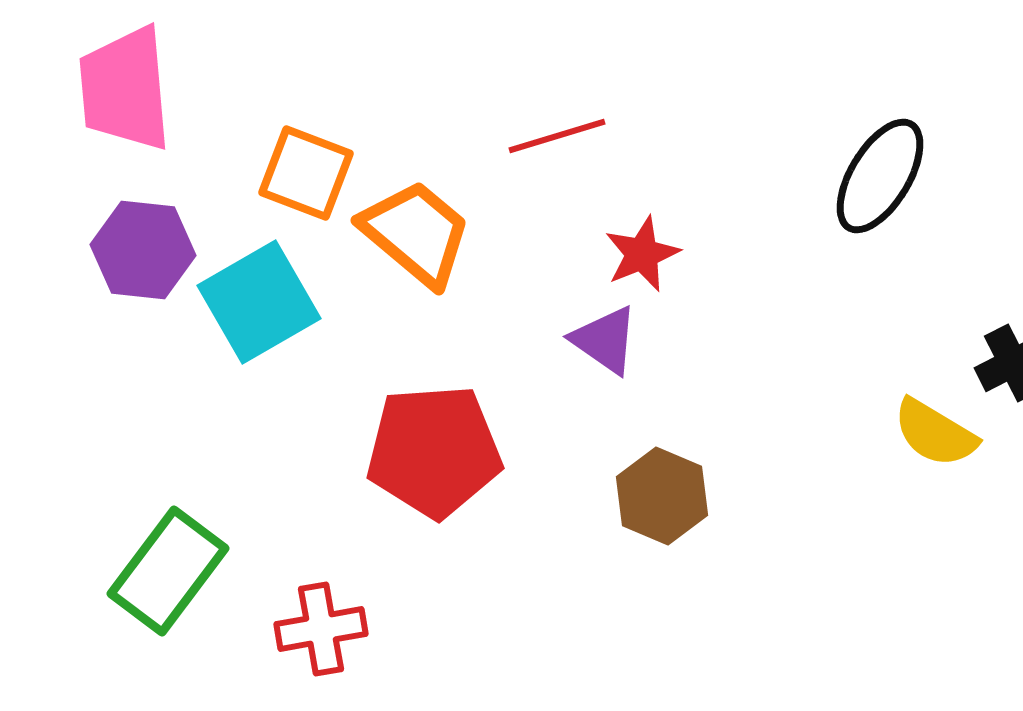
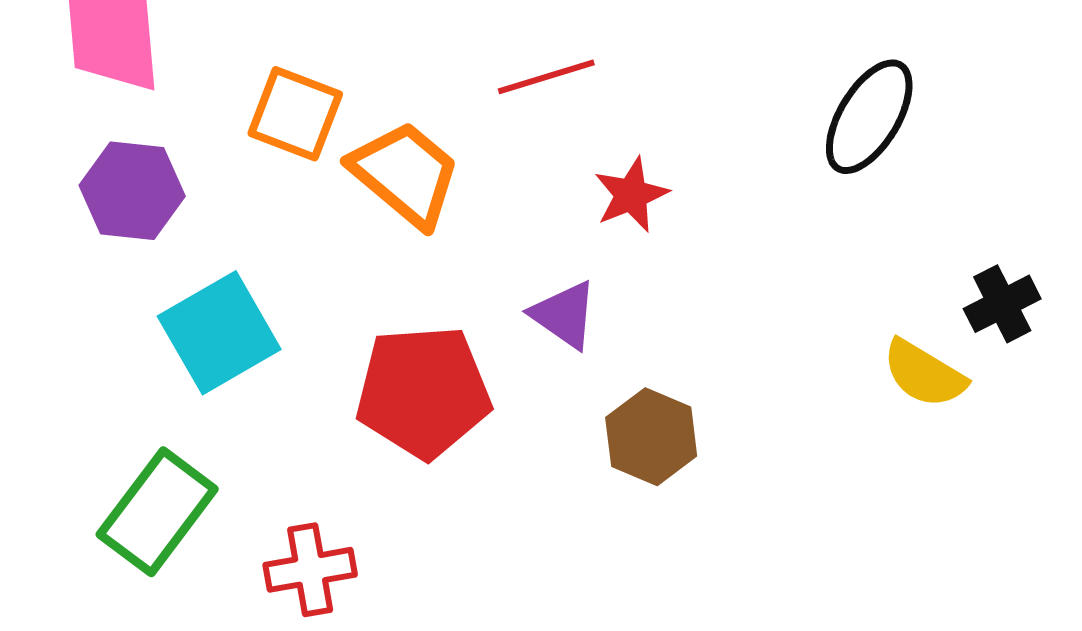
cyan square: (259, 302) -> (219, 333), moved
purple triangle: (605, 340) -> (564, 315), moved

